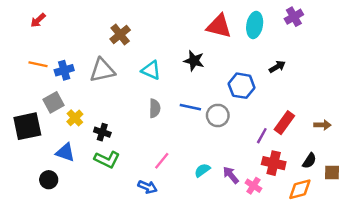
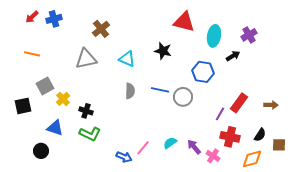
purple cross: (294, 17) -> (249, 35), moved
cyan ellipse: (255, 25) -> (214, 36), moved
blue cross: (64, 70) -> (54, 19), moved
black square: (27, 126) -> (23, 106), size x0.7
pink line: (162, 161) -> (143, 148), moved

